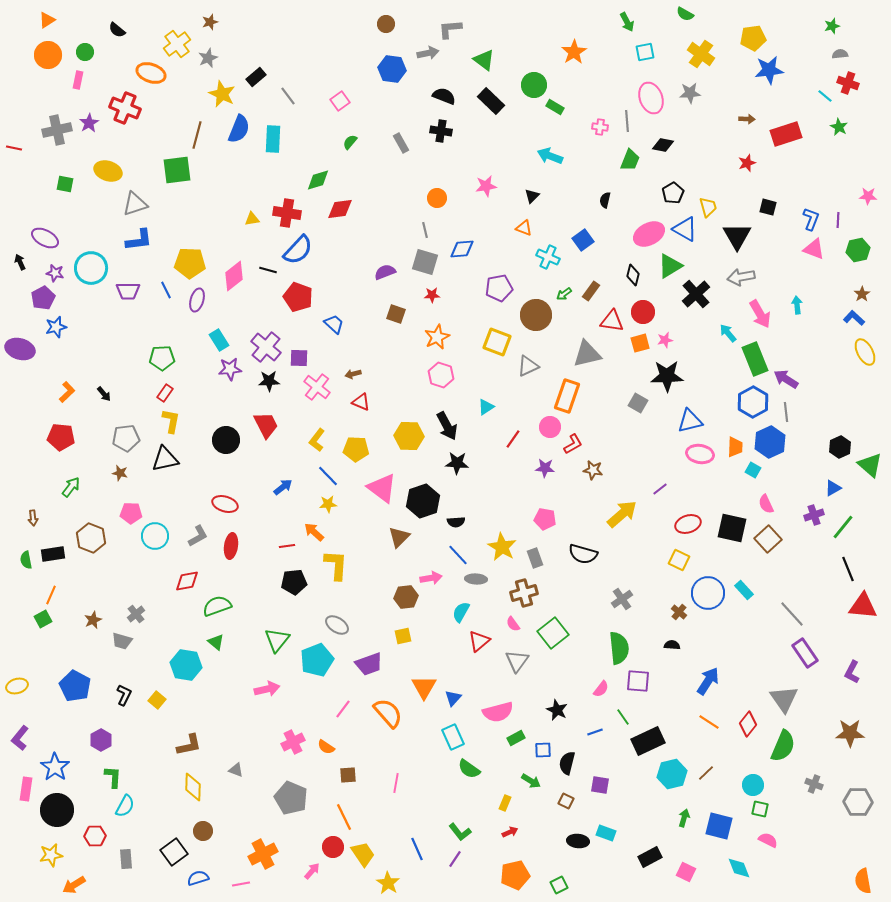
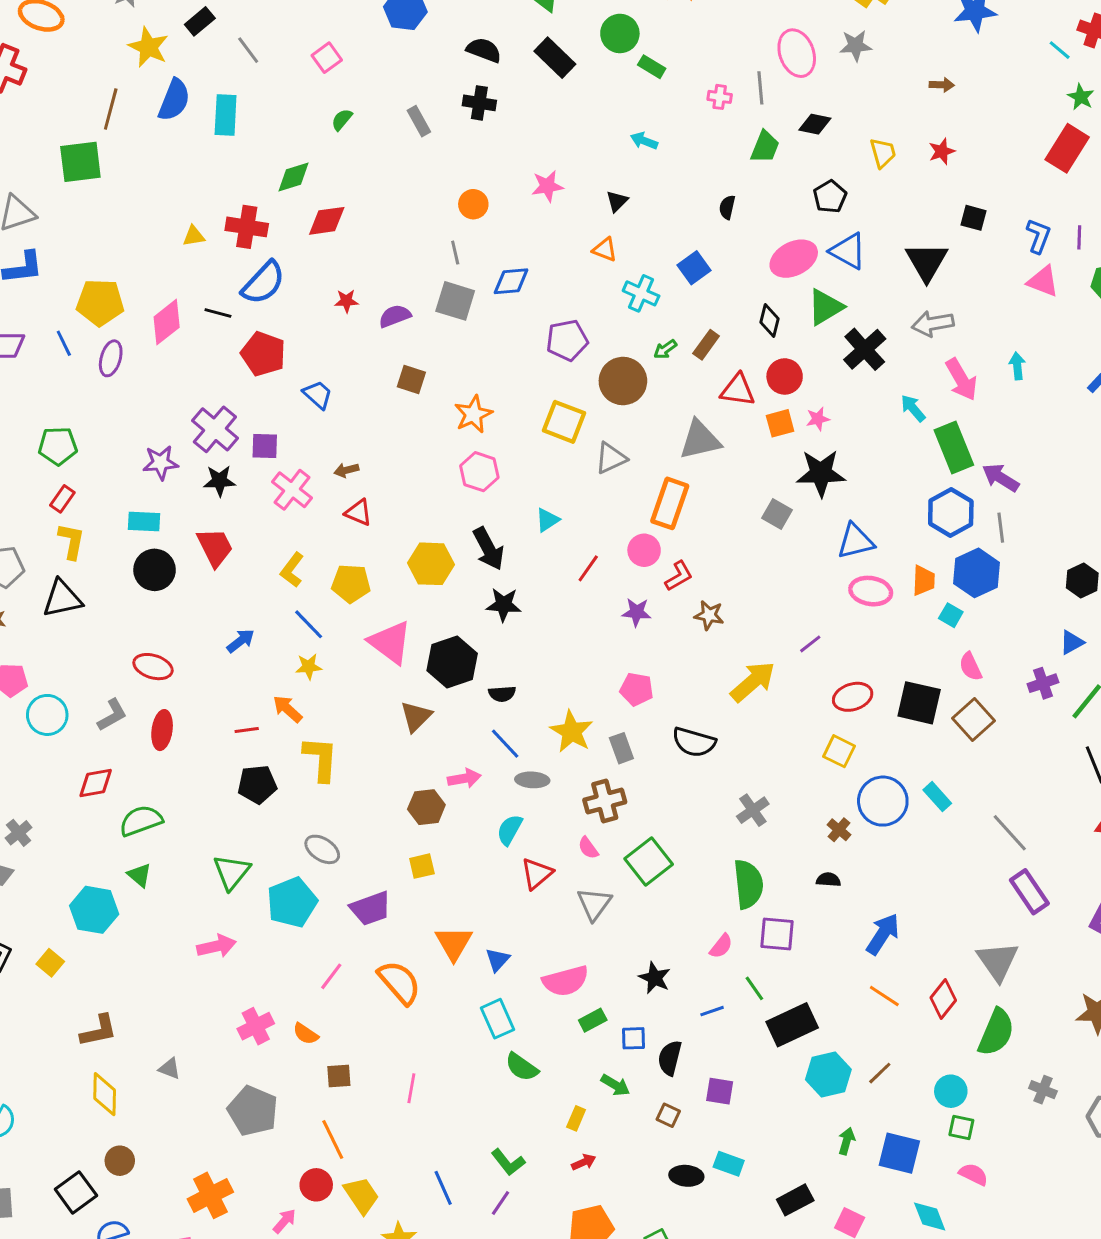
red rectangle: (786, 134) -> (1067, 148), moved, turned -40
cyan arrow: (550, 156) -> (644, 141), size x0.7
yellow trapezoid: (708, 207) -> (883, 153), moved
red star: (432, 295) -> (346, 301), moved
cyan rectangle: (219, 340) -> (144, 522), moved, turned -55

